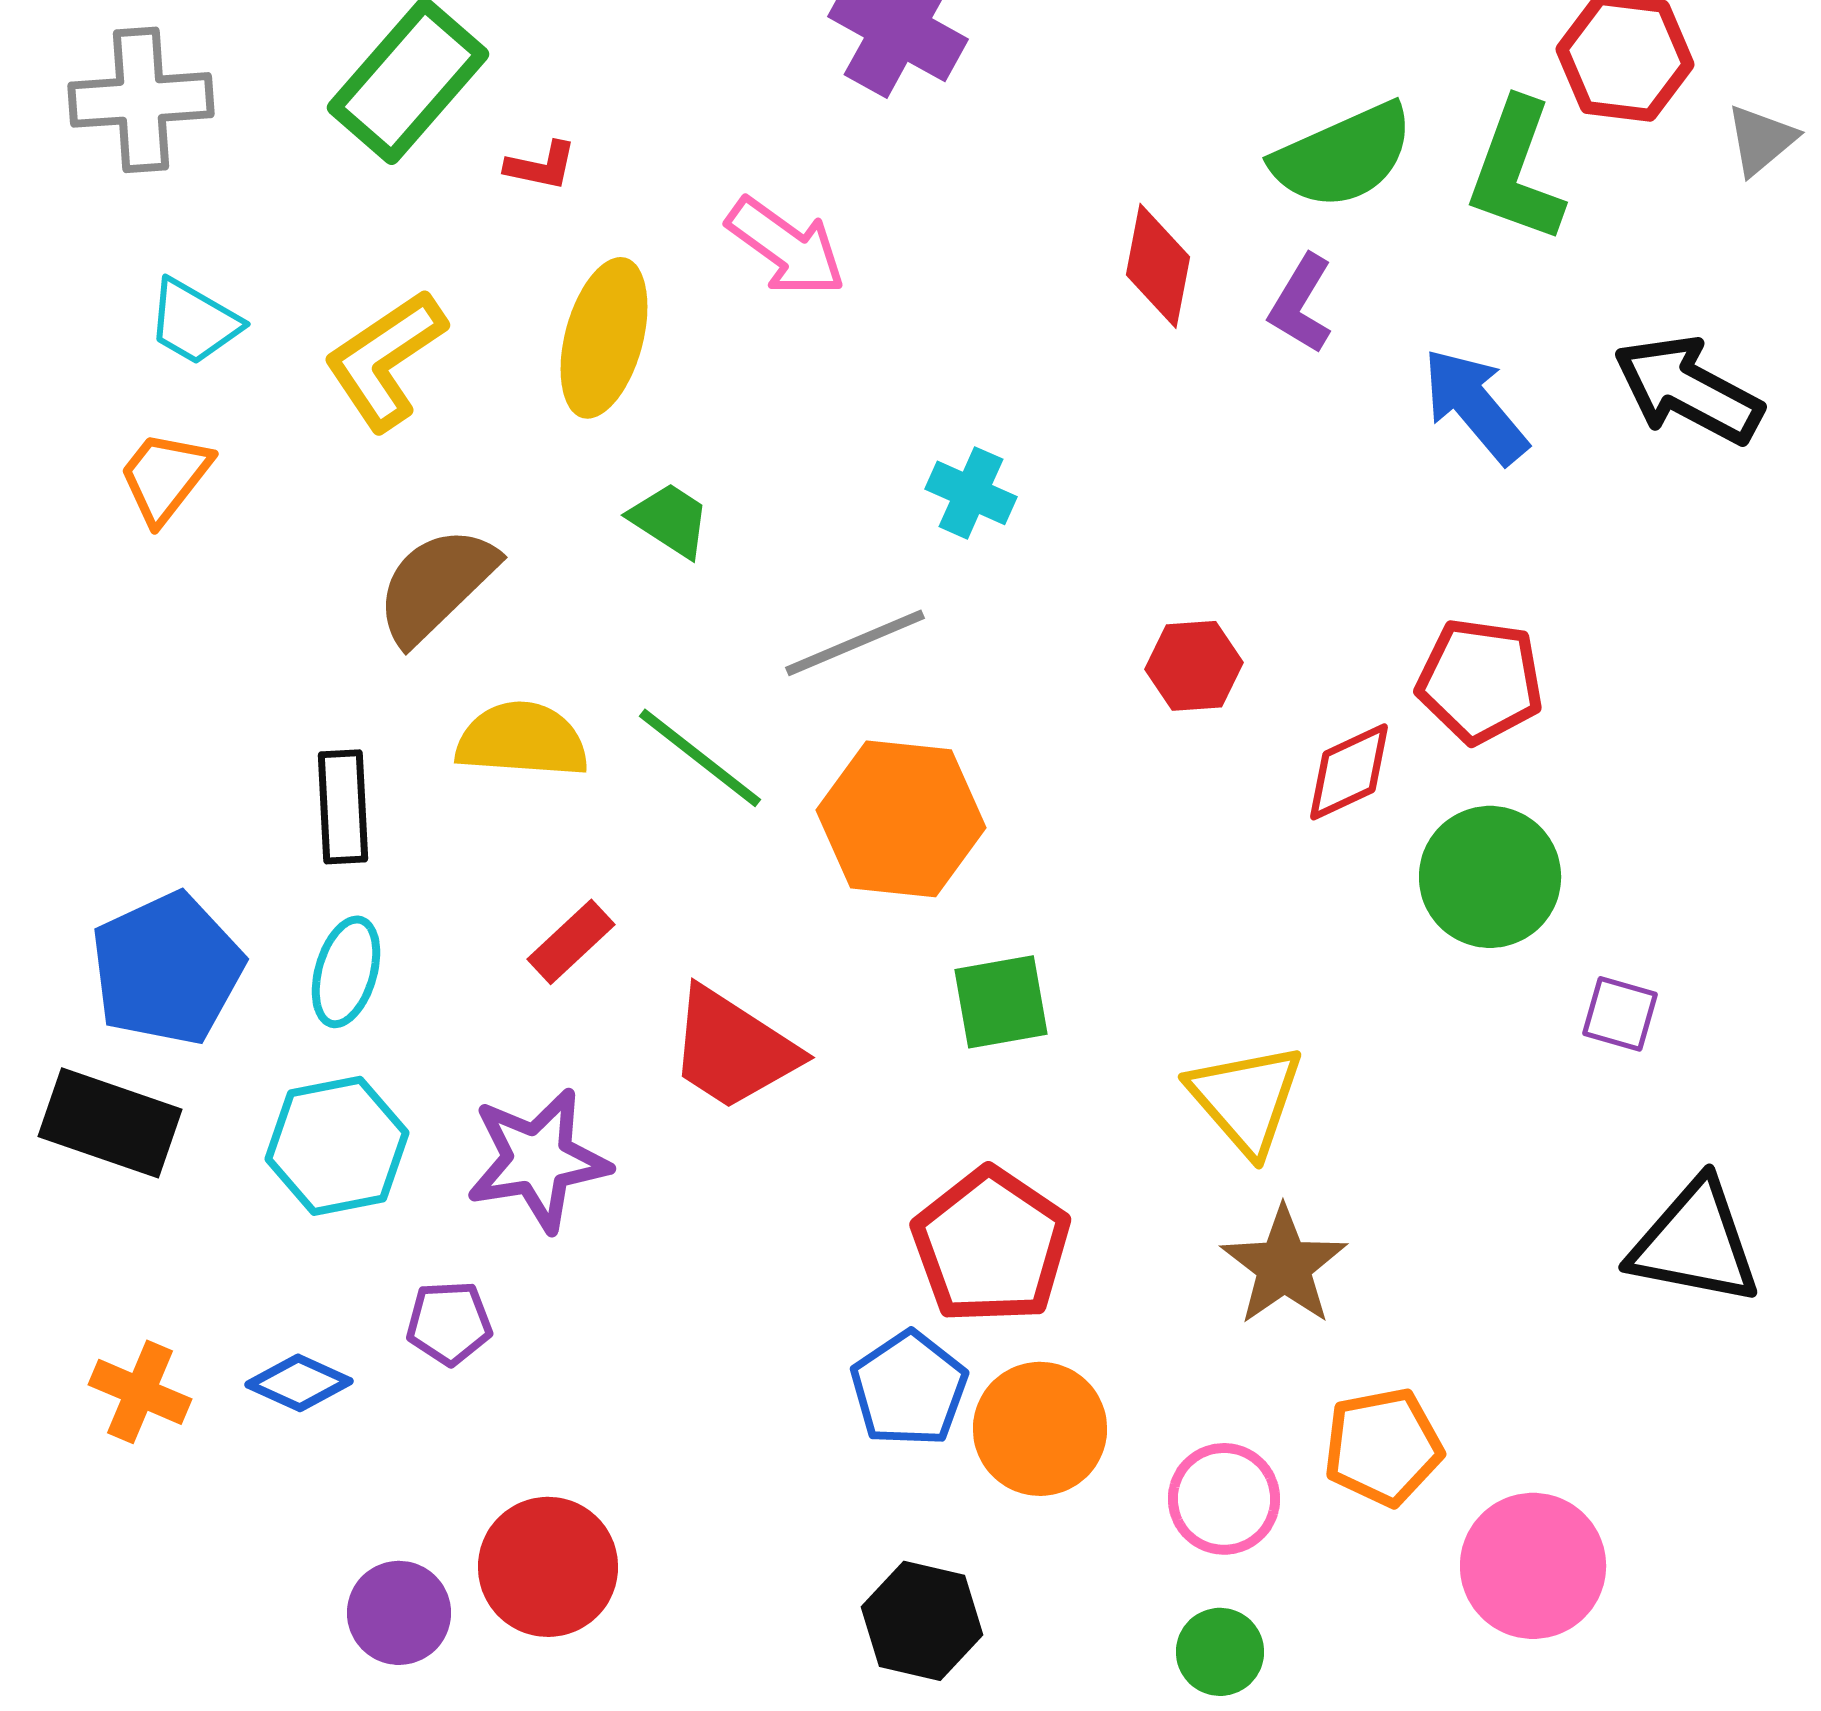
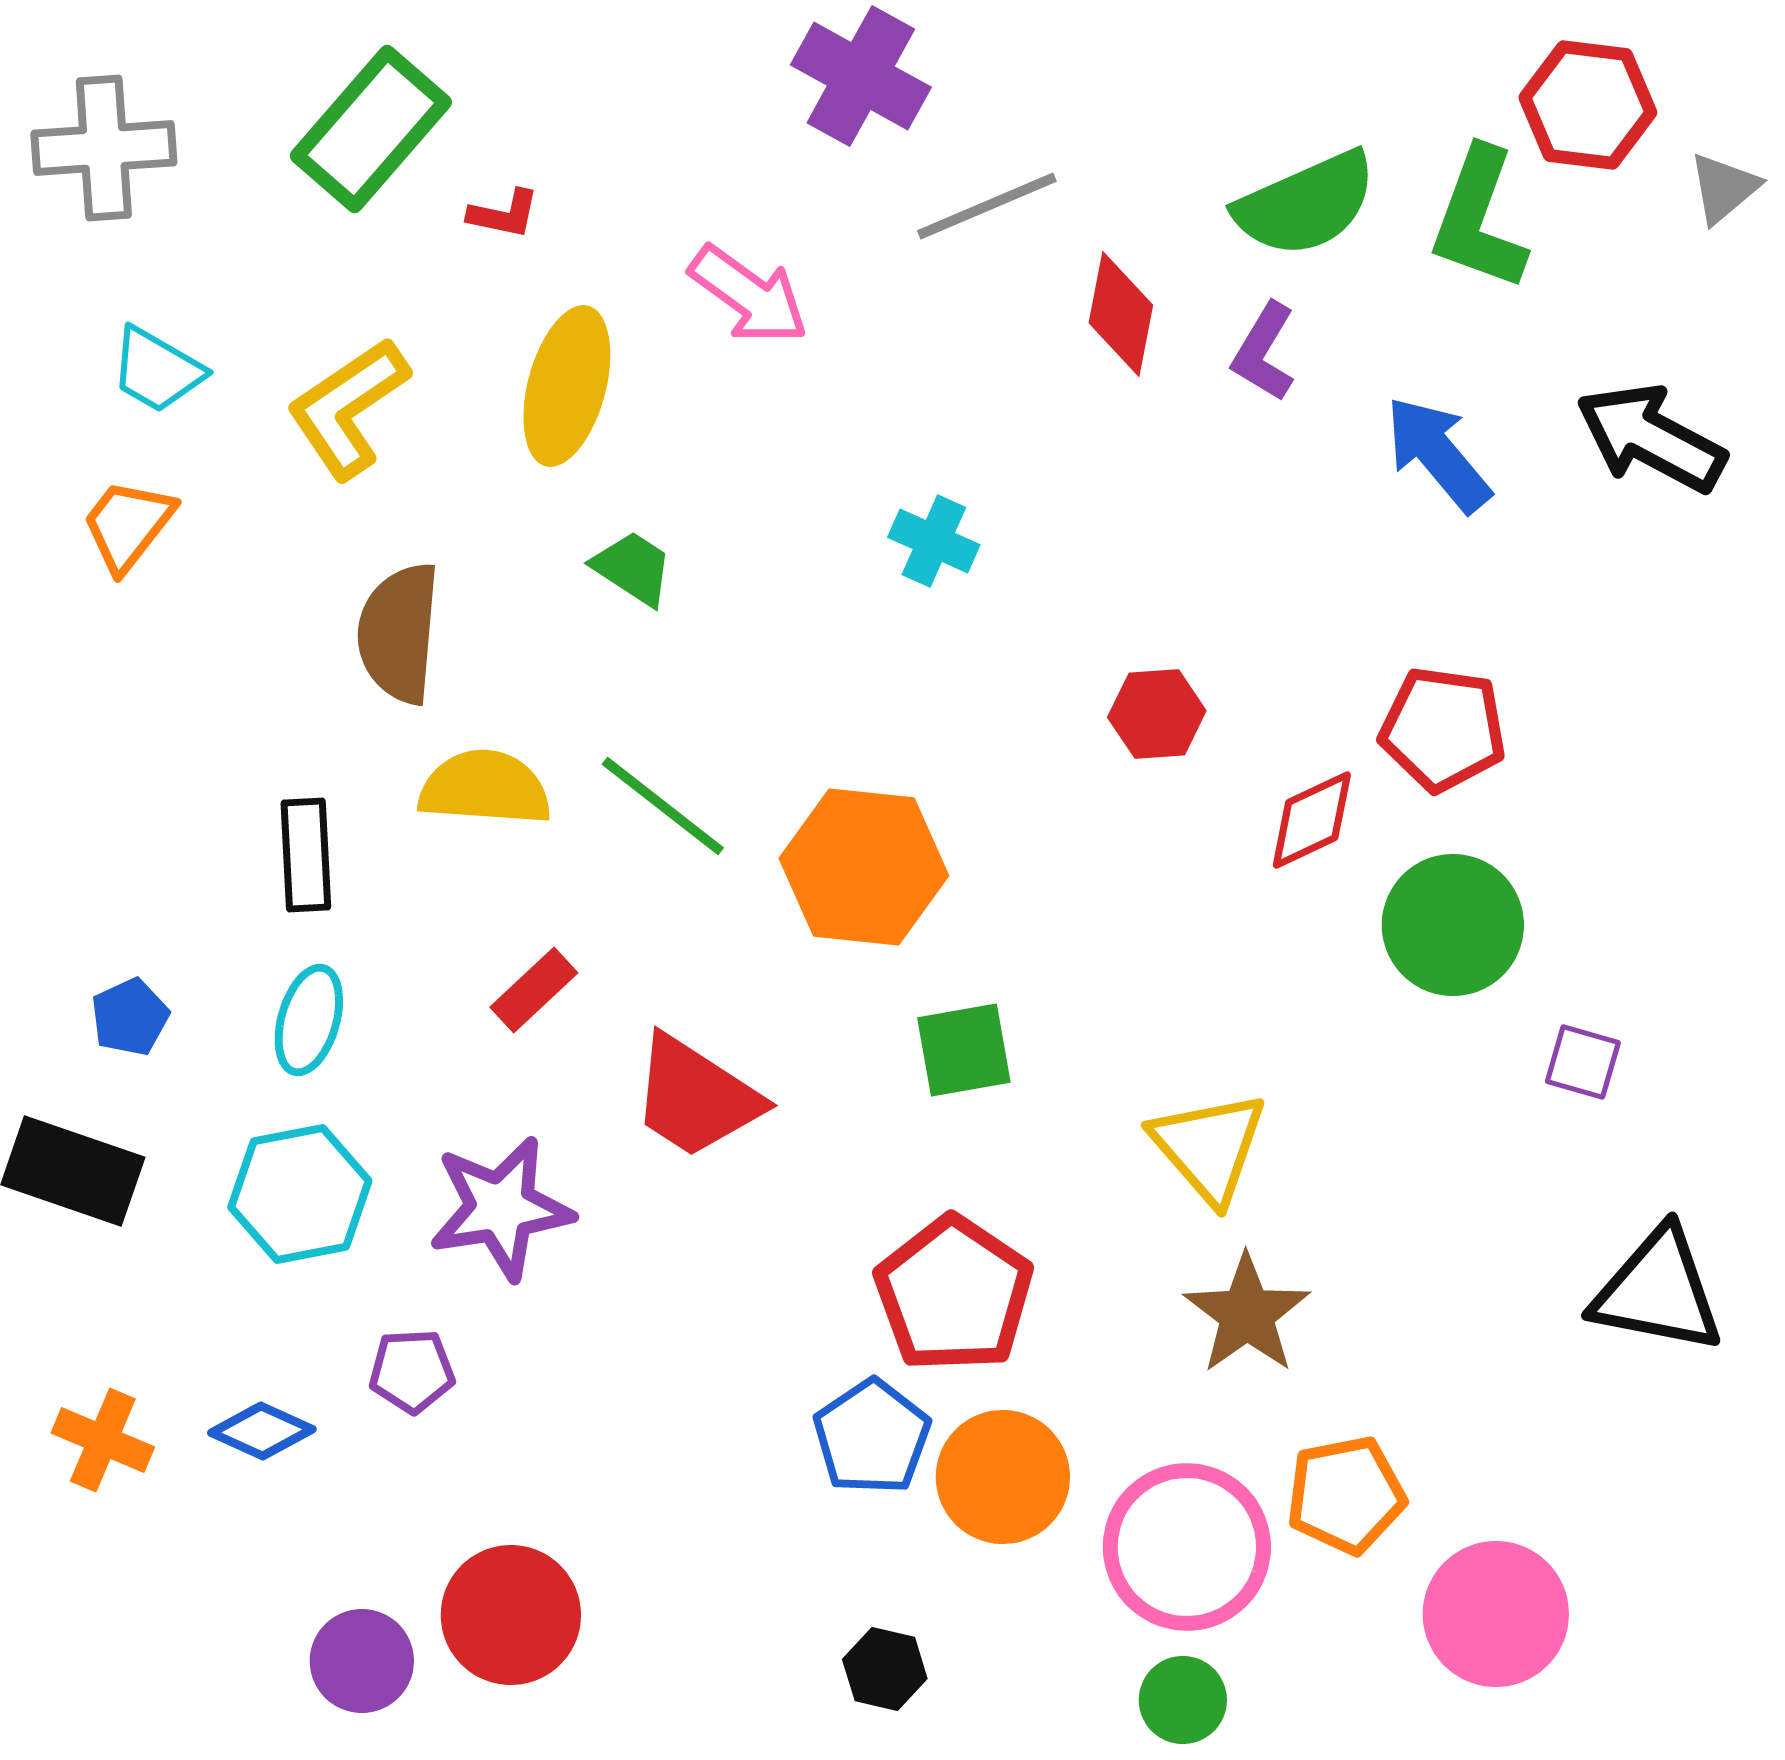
brown semicircle: (436, 585) -> (399, 633), turned -41
gray line: (855, 643) -> (987, 206), moved
blue pentagon: (167, 969) -> (130, 1017), size x0.5
pink circle: (1224, 1499) -> (1187, 1547), size x1.5
black hexagon: (922, 1621) -> (885, 1669), size x0.7

